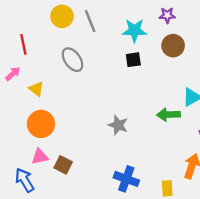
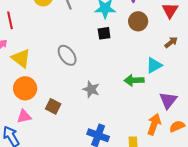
gray ellipse: (73, 60) -> (67, 55), moved
yellow triangle: (36, 89) -> (21, 58), size x1.5
brown square: (63, 165) -> (53, 106), moved

